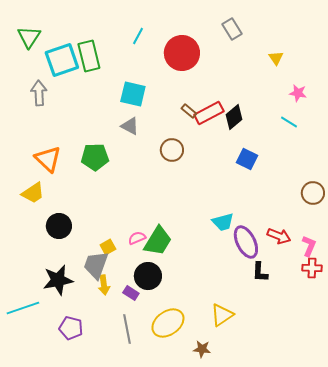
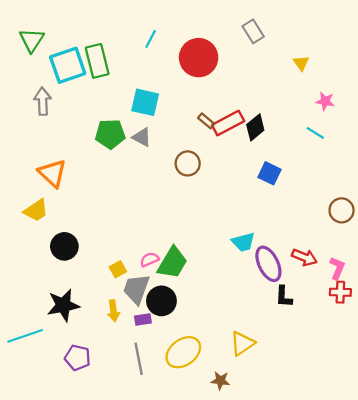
green pentagon: (95, 157) -> (110, 134), moved
gray trapezoid: (96, 265) -> (136, 289), moved
purple rectangle: (131, 293) -> (143, 319), turned -42

